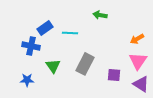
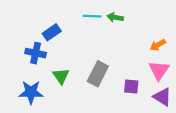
cyan line: (70, 33) -> (92, 16), moved
blue star: (27, 80) -> (31, 92), size x1.5

